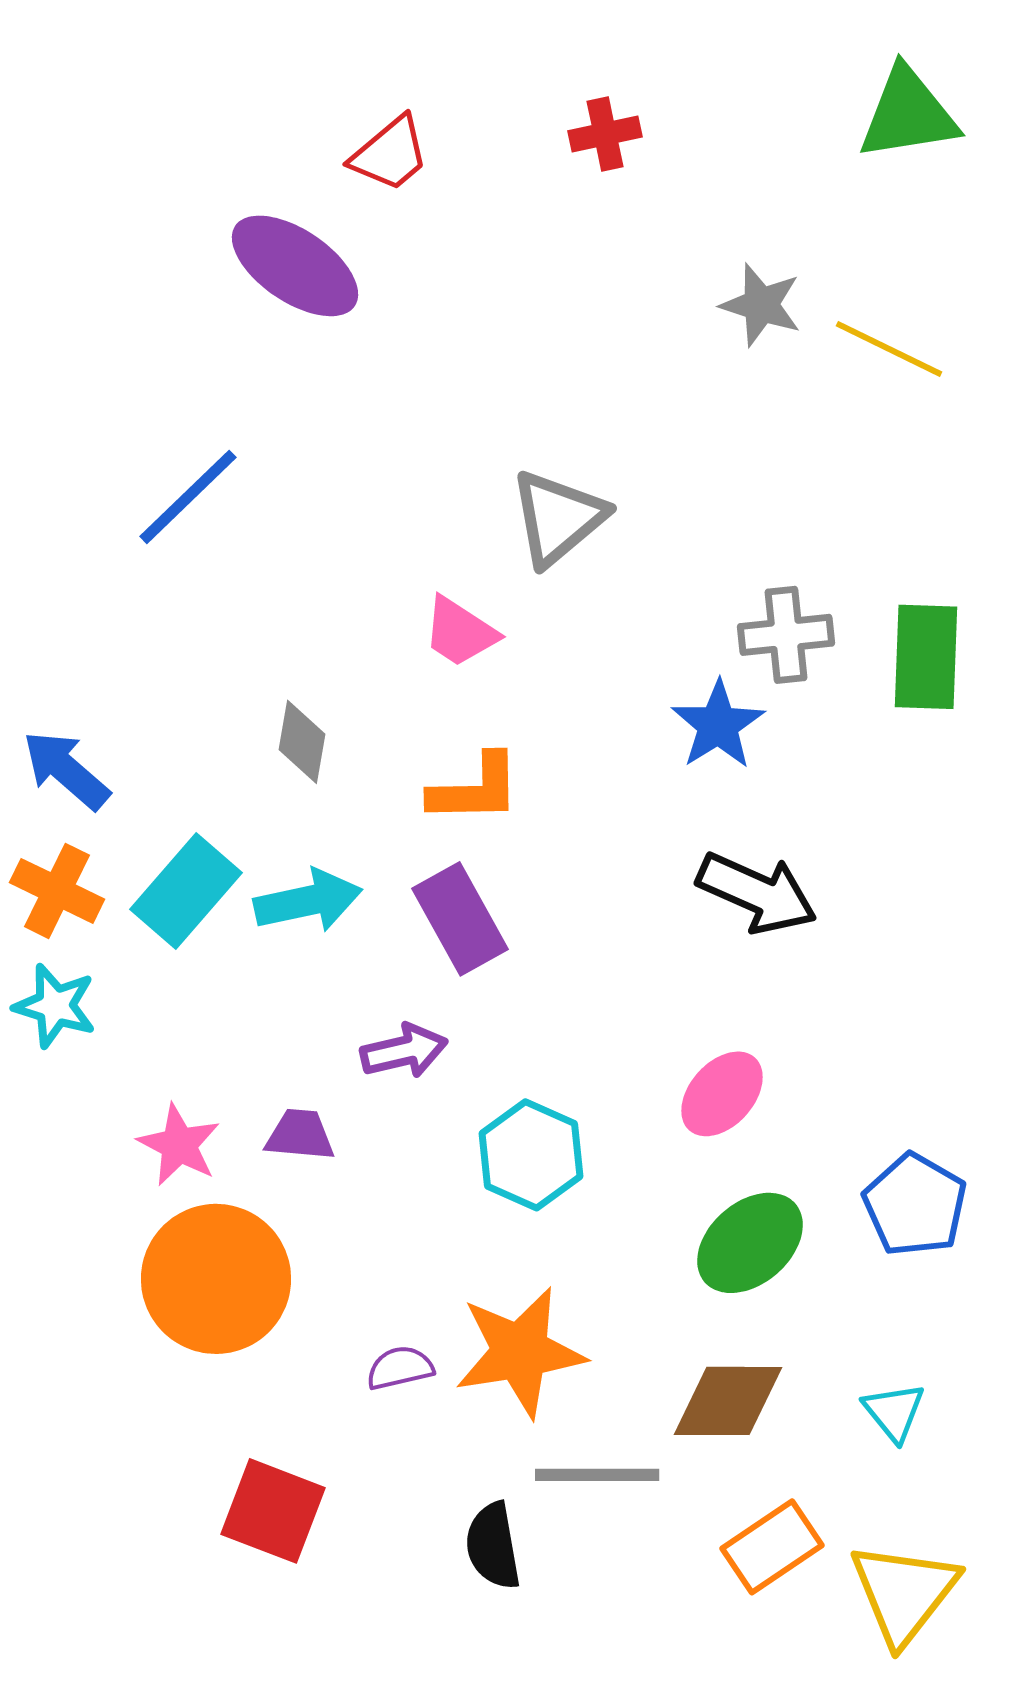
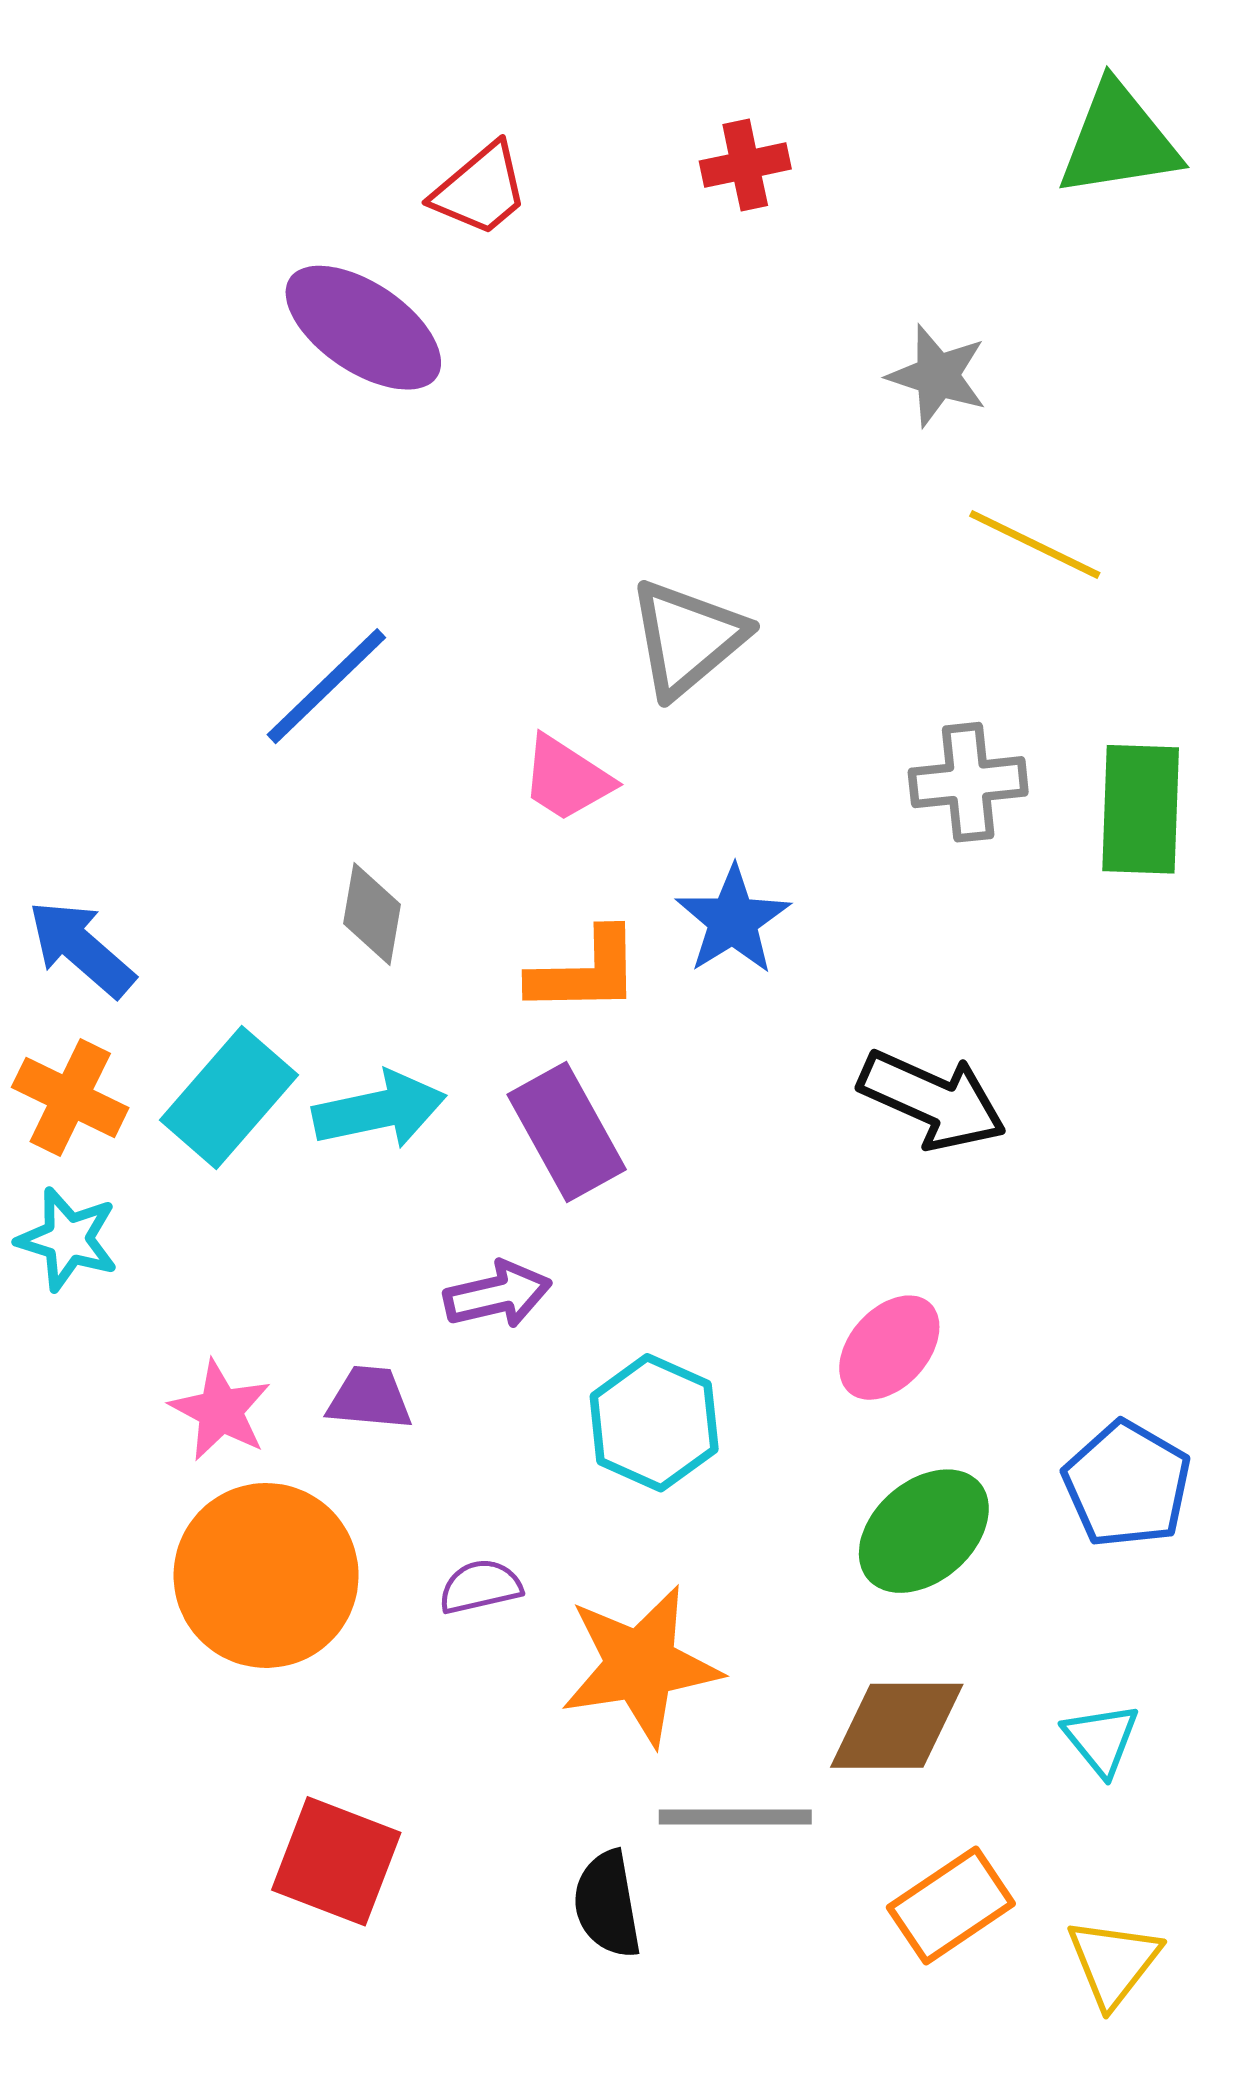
yellow line: (889, 349) -> (1035, 544), moved
blue line: (188, 497) -> (326, 686), moved
blue star: (718, 725) -> (733, 920), moved
purple semicircle: (400, 1368) -> (480, 1587), moved
yellow triangle: (904, 1593) -> (1114, 1962), size x0.7

